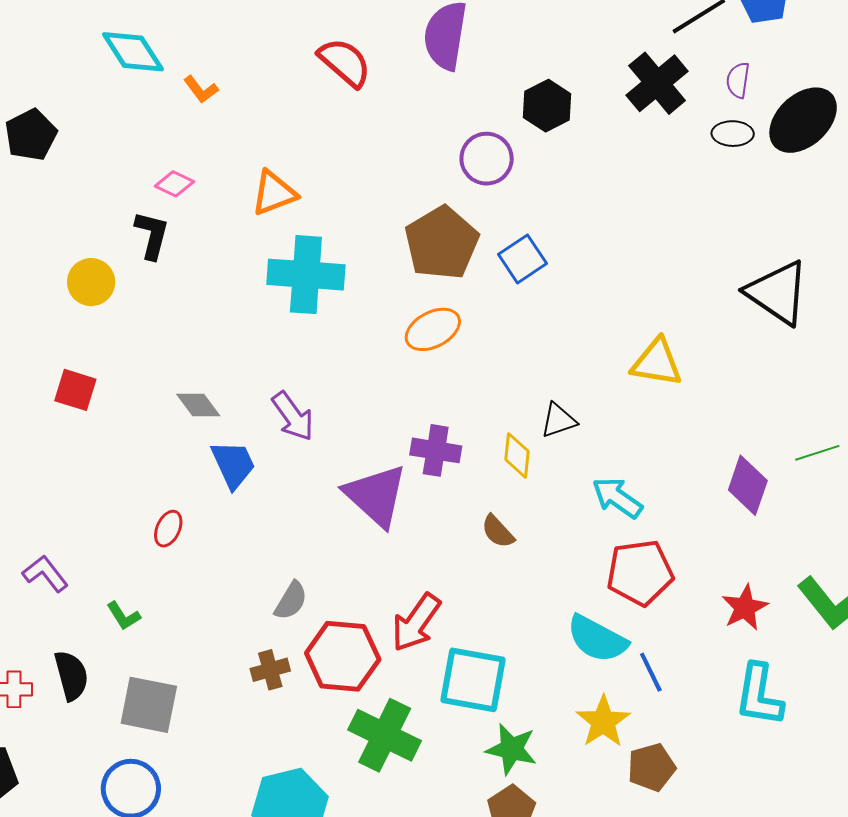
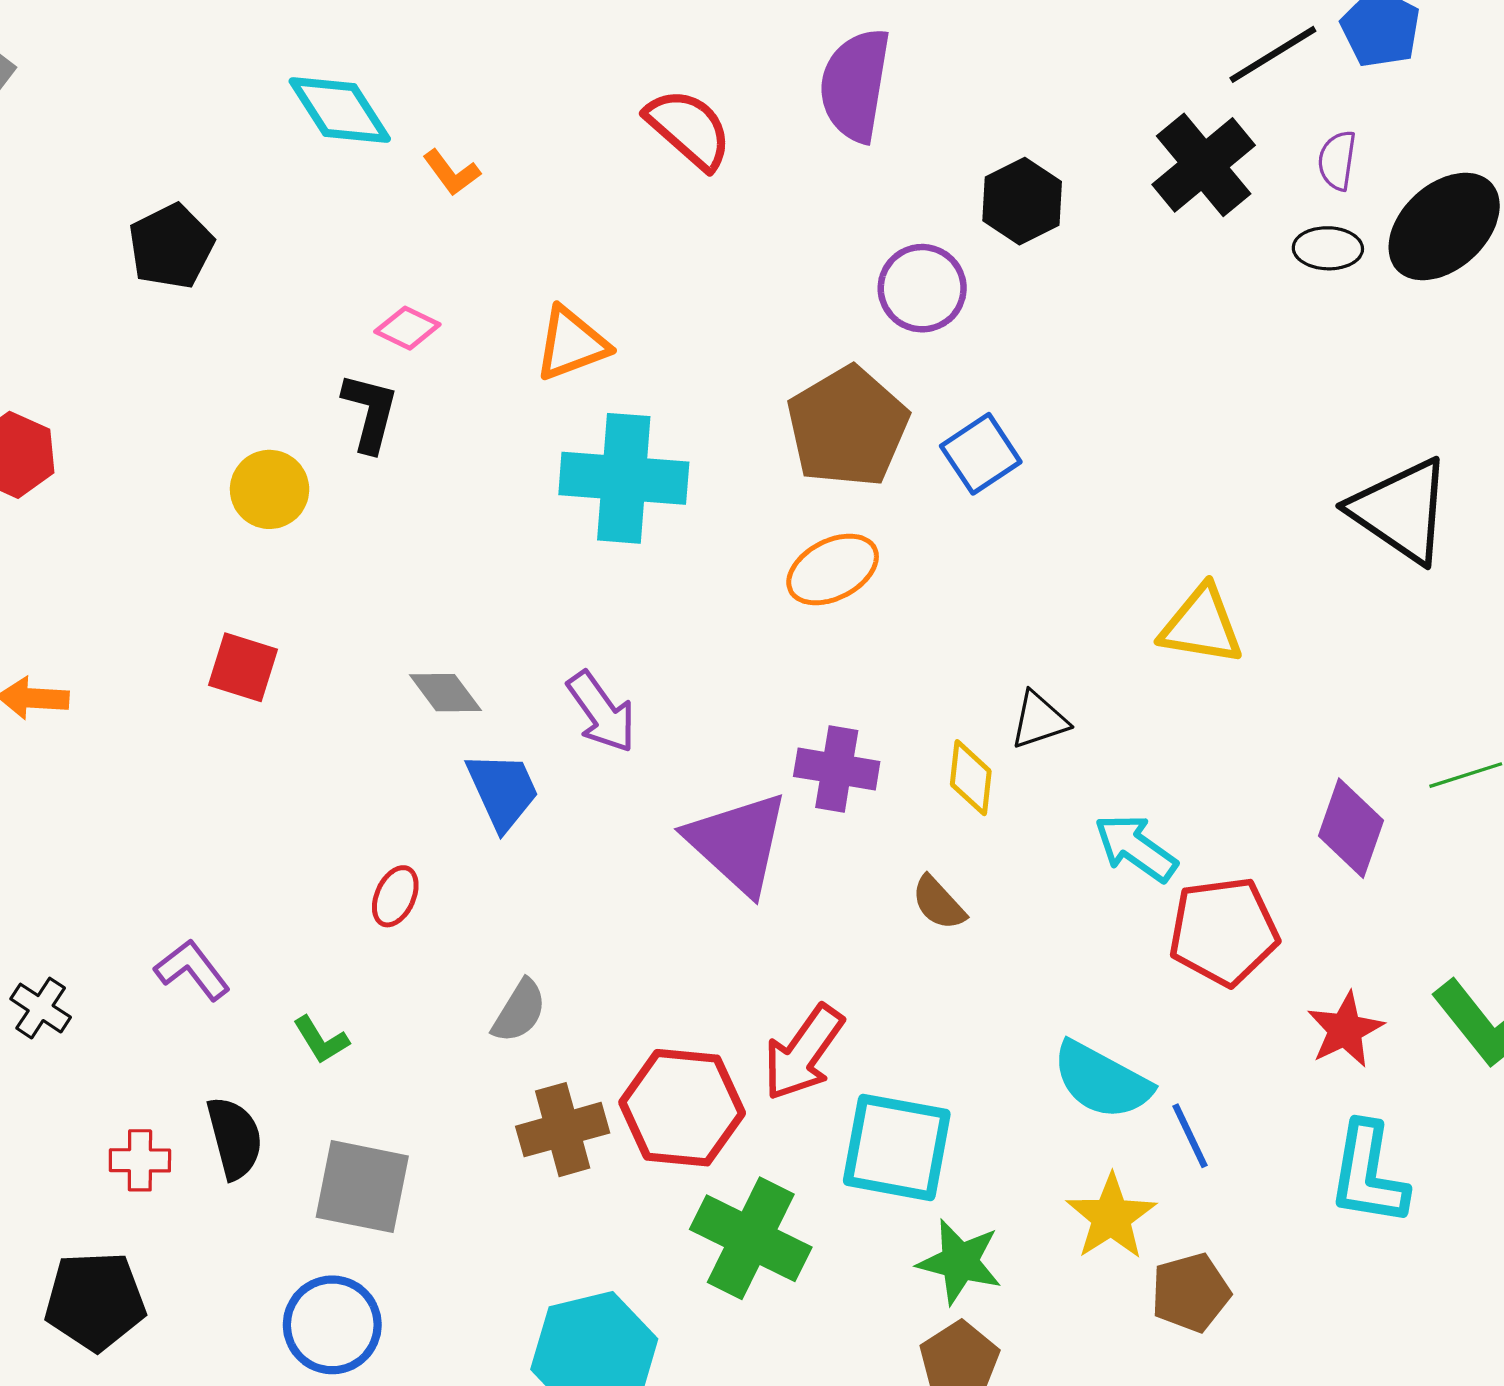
red pentagon: (640, 573) -> (1224, 931), moved
gray semicircle: (291, 601) -> (519, 1011), moved
brown cross: (270, 670) -> (563, 1130), size x1.4

